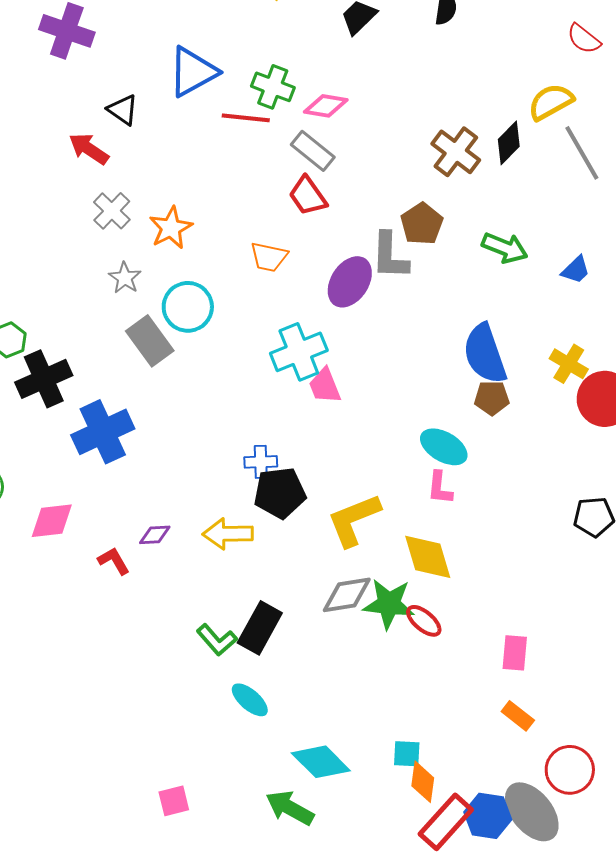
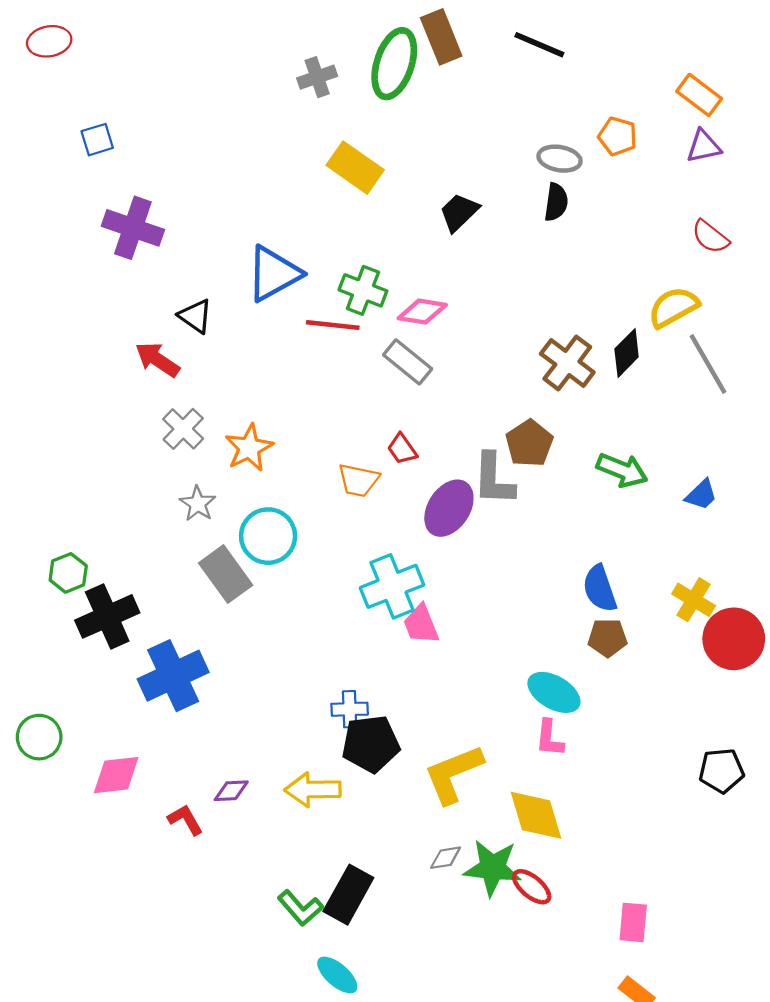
red trapezoid: (308, 196) -> (402, 449), moved, size x0.7
blue semicircle: (485, 354) -> (600, 589), size x0.7
gray diamond: (347, 595) -> (446, 858), size x0.6

